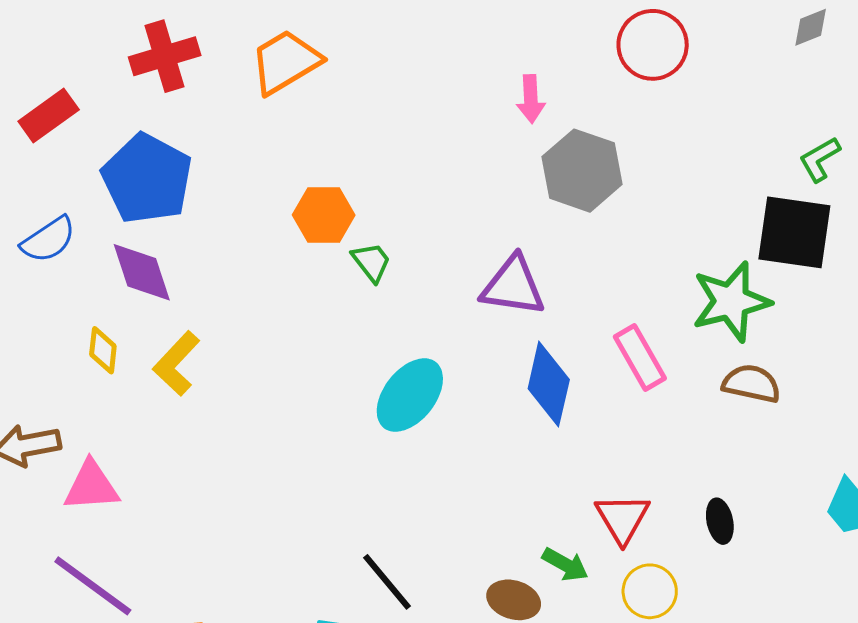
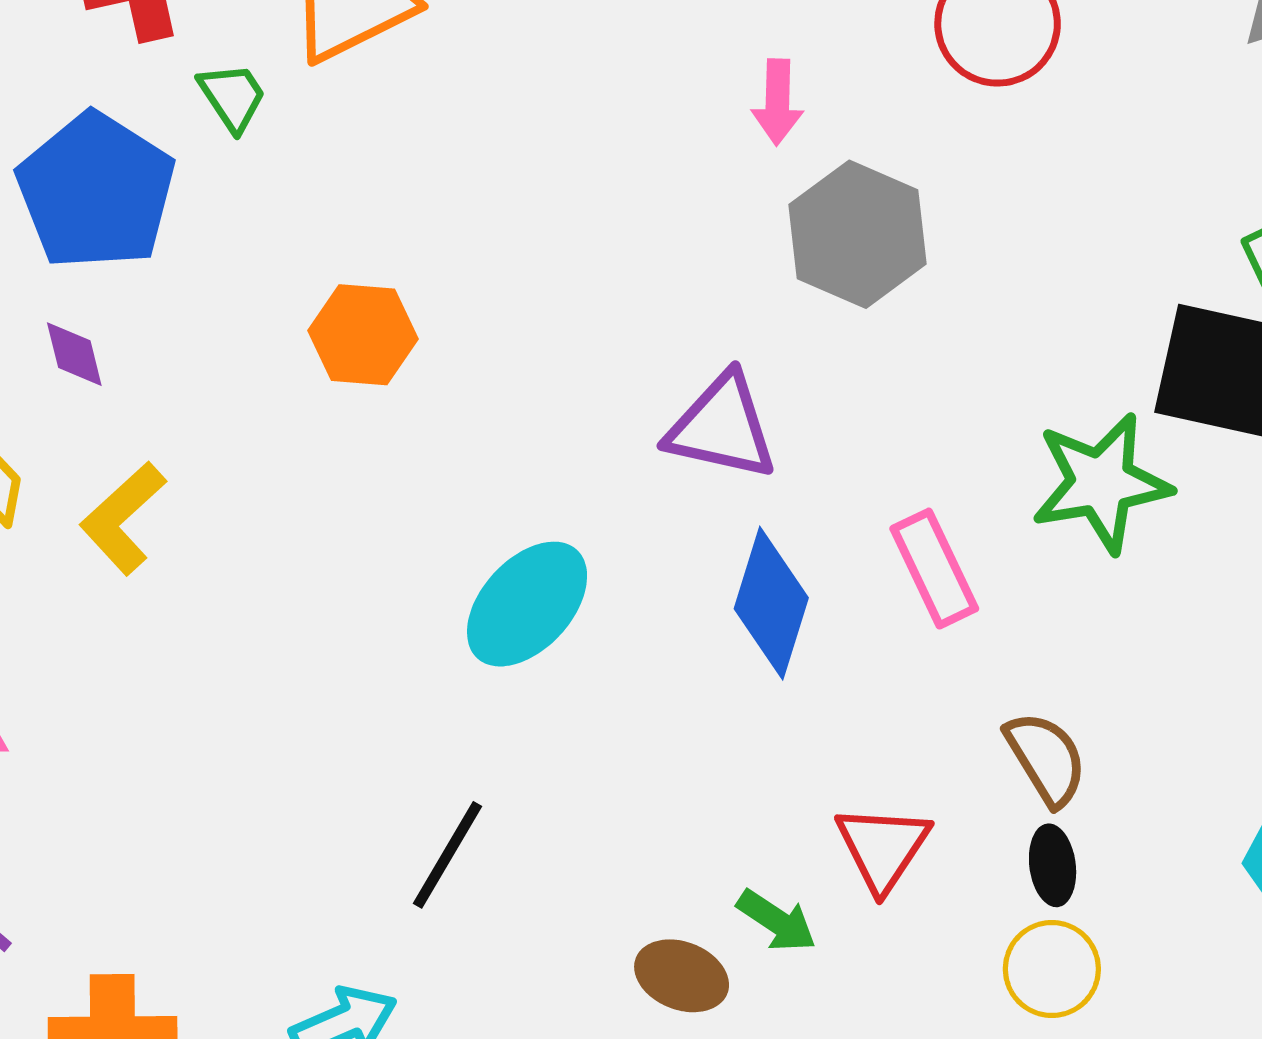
orange hexagon: (324, 215) -> (363, 335), moved
green trapezoid: (371, 262) -> (232, 97), moved
purple diamond: (142, 272) -> (74, 354), size x0.6
brown semicircle: (751, 384) -> (1046, 759), moved, turned 42
black line: (387, 582) -> (448, 855), moved, turned 66
yellow circle: (650, 591) -> (1052, 969), moved

